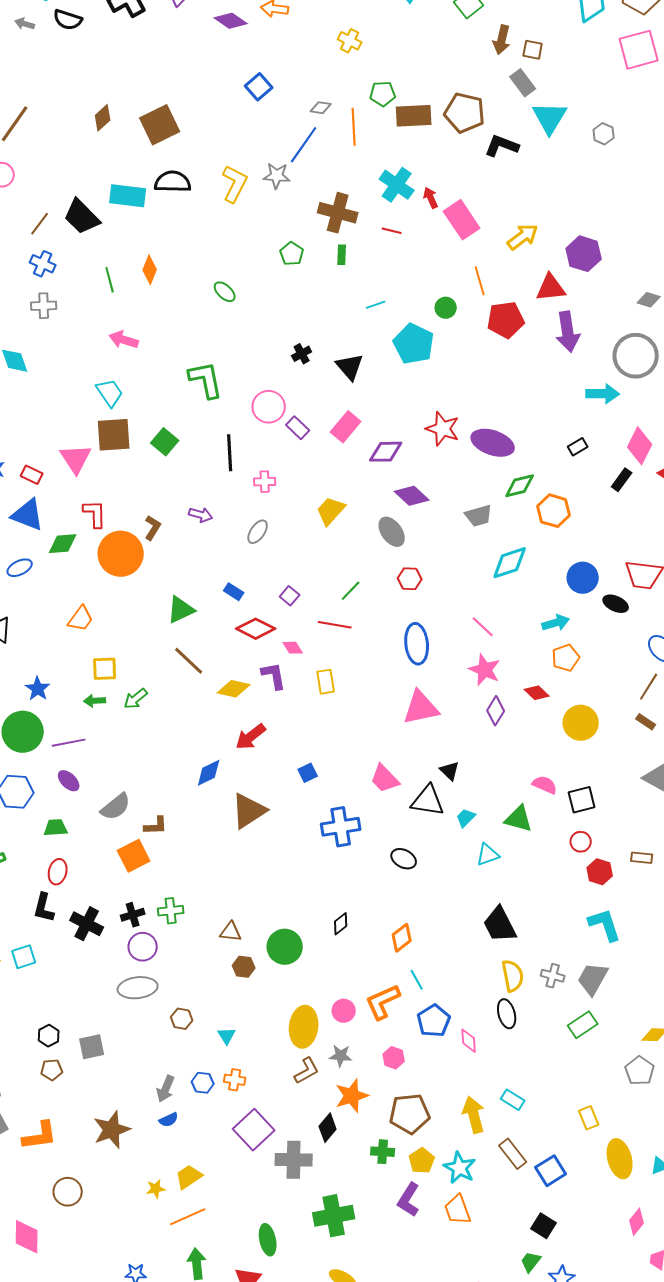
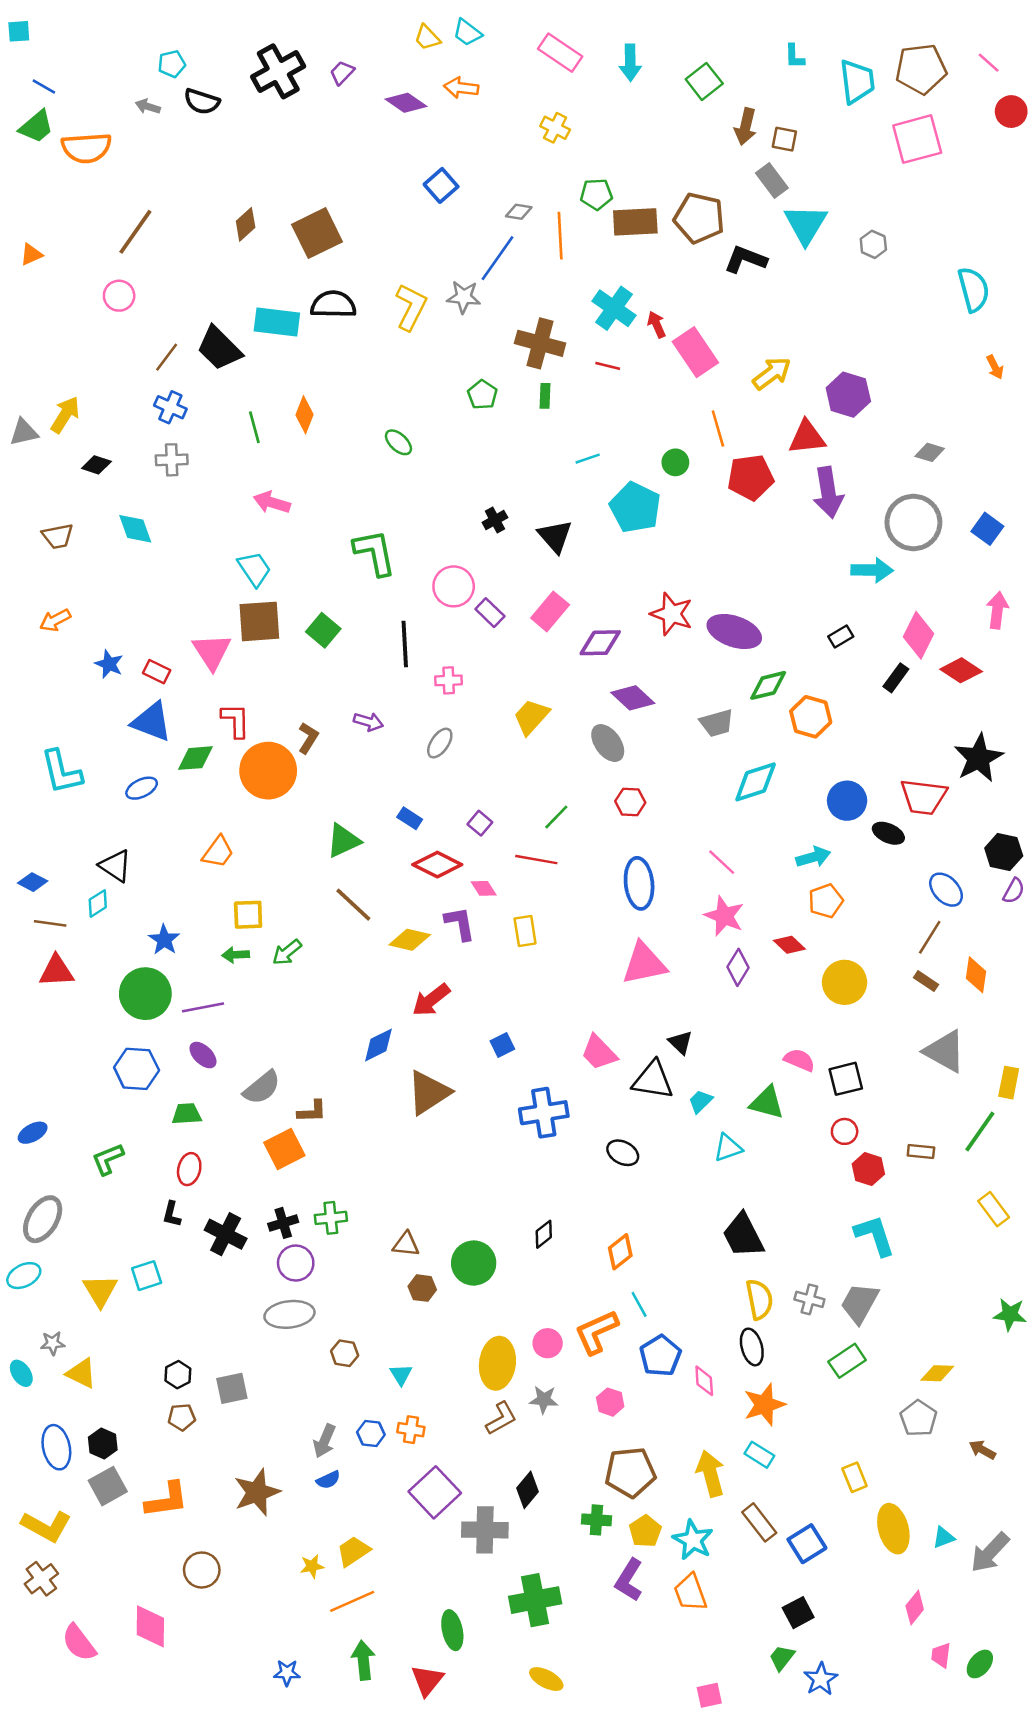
black L-shape: (44, 908) -> (172, 1214), size x0.7
orange star: (352, 1096) -> (764, 1405), moved
black square: (544, 1226) -> (798, 1613), turned 30

